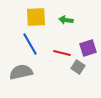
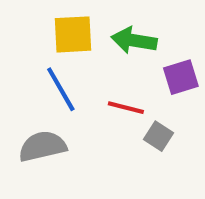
green arrow: (66, 20) -> (134, 40), size x1.5
purple square: (88, 48) -> (181, 77), moved

